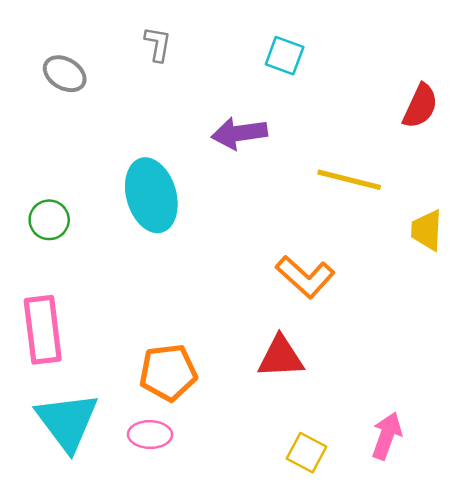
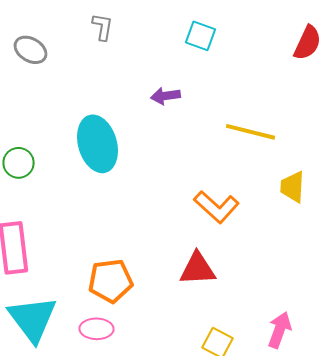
red semicircle: (420, 106) -> (308, 43), moved
purple arrow: (239, 133) -> (166, 96), size x0.7
yellow trapezoid: (427, 230) -> (292, 187), moved

